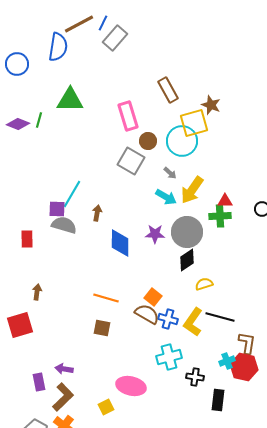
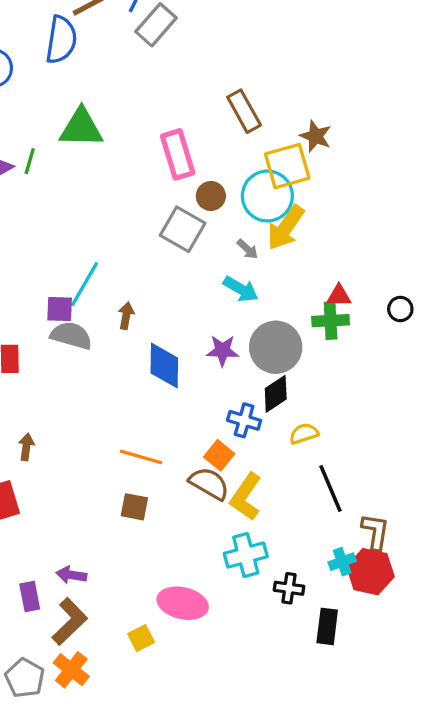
yellow arrow: (192, 190) -> (286, 228), moved
black line: (220, 317) -> (331, 489), turned 52
blue cross: (168, 319) -> (244, 420), moved
yellow L-shape: (193, 322) -> (246, 497), moved

